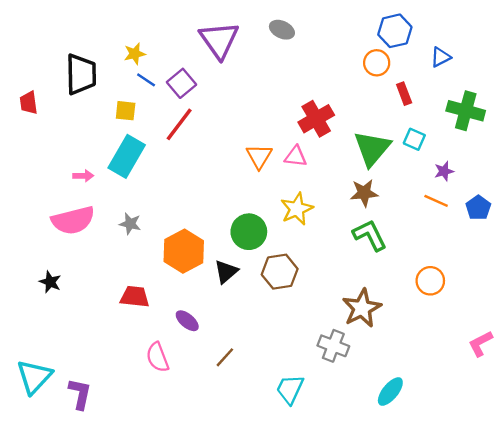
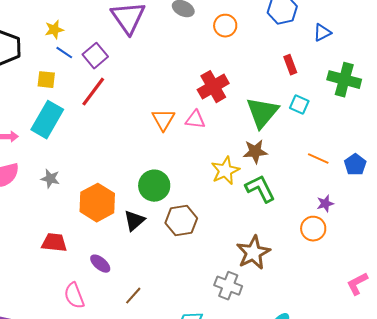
orange circle: (377, 63) -> (225, 26), moved
purple star: (444, 171) -> (325, 204), moved
yellow star: (297, 209) -> (225, 171), moved

